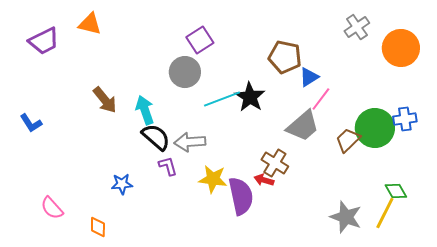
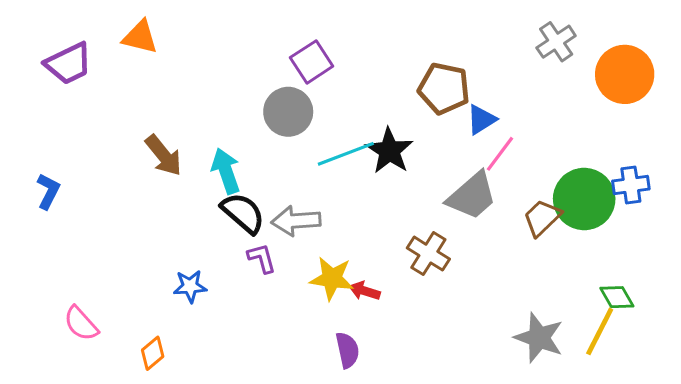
blue L-shape: (31, 123) -> (48, 191), turned -120
red arrow: (264, 180) -> (365, 291), moved
purple semicircle: (241, 196) -> (347, 350), moved, size x0.6
orange diamond: (98, 227) -> (153, 353), turned 50

